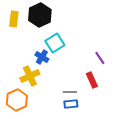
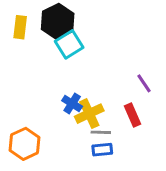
cyan square: (55, 43) -> (69, 44), moved
blue cross: (42, 57) -> (72, 104), moved
yellow cross: (30, 76) -> (89, 114), moved

